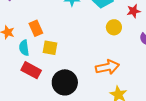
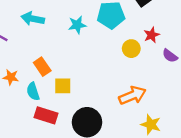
red star: (134, 11) -> (152, 35), moved

